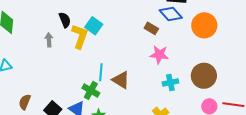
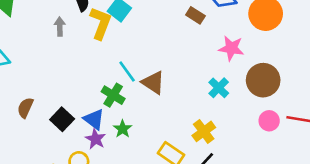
pink star: (159, 55) -> (231, 48), moved
cyan line: (101, 72) -> (127, 71), turned -42
cyan cross: (170, 83) -> (219, 88), turned -35

